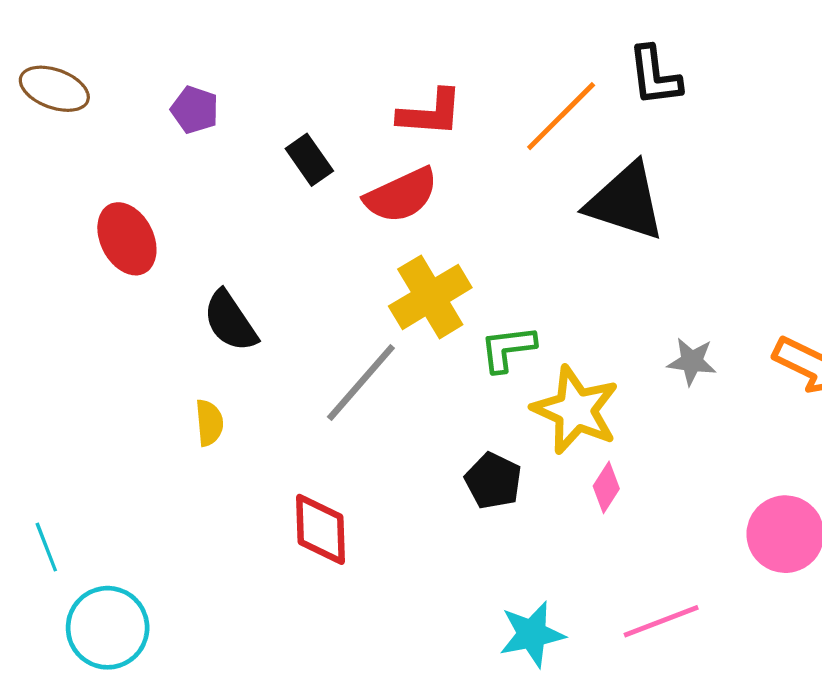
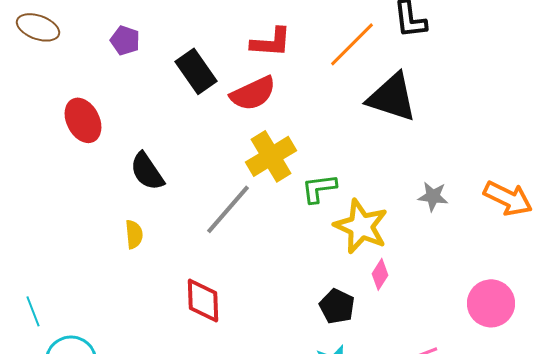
black rectangle: (309, 160) -> (196, 71), size x1.4
black pentagon: (493, 481) -> (337, 306), moved

